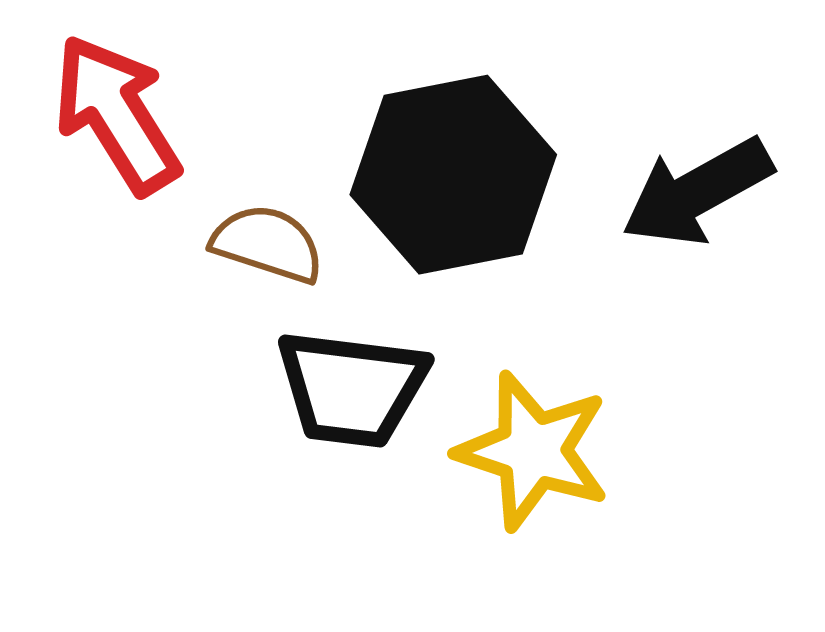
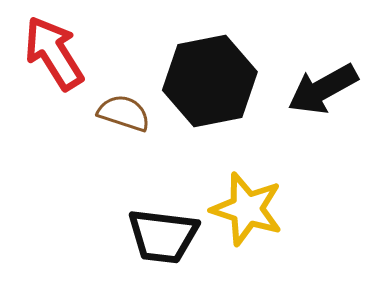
black trapezoid: (352, 388) -> (163, 236), moved

